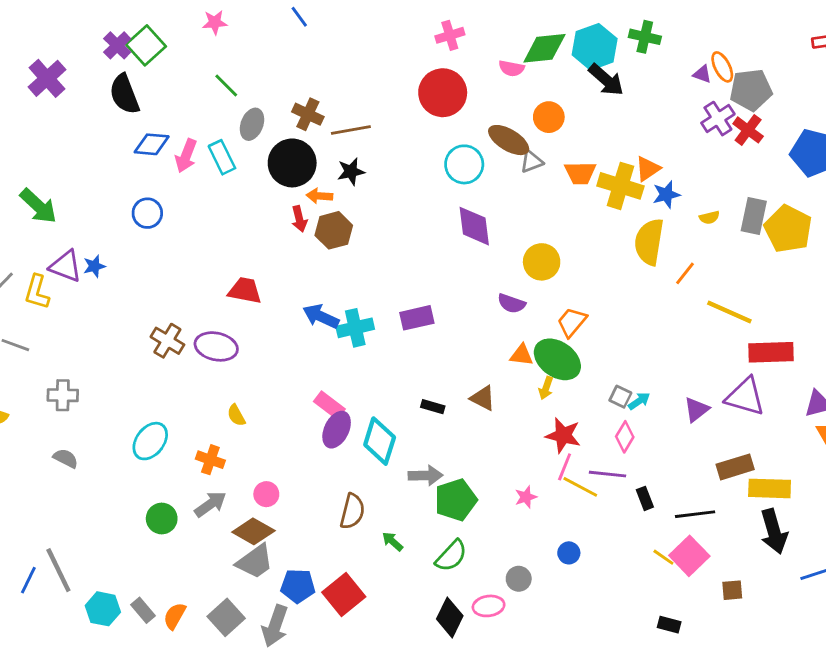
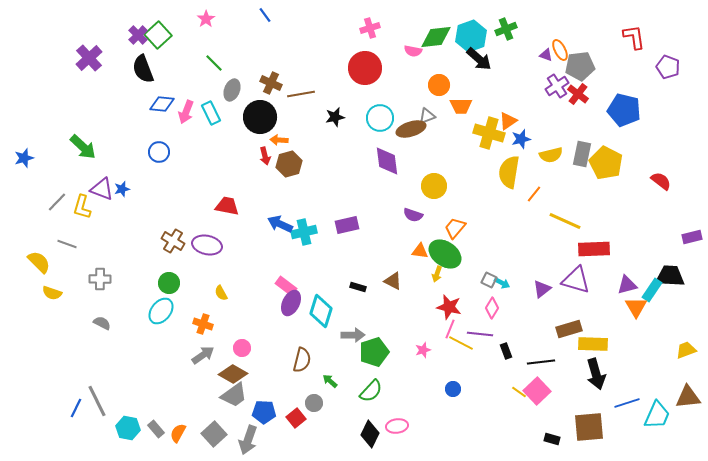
pink star: (215, 22) -> (206, 19), turned -30
green cross: (645, 37) -> (506, 29), turned -35
brown ellipse: (509, 140) -> (411, 129), moved, turned -48
black star: (351, 172) -> (335, 117), moved
orange trapezoid: (580, 173) -> (461, 106), moved
yellow semicircle: (709, 217) -> (551, 155), size x1.6
cyan arrow: (639, 401) -> (502, 283), turned 63
green circle: (162, 519) -> (169, 283), moved
gray circle: (519, 579) -> (314, 403), moved
brown square: (732, 590) -> (589, 427), moved, size x2.0
red square: (344, 594) -> (296, 418), size x0.7
black rectangle: (669, 625) -> (552, 439), moved

